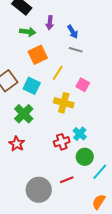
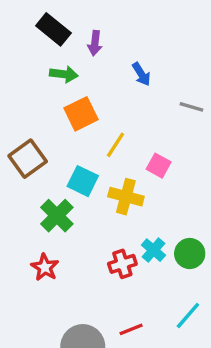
purple arrow: (50, 23) -> (95, 43), moved
gray line: (76, 50) -> (191, 107), moved
cyan square: (32, 86) -> (83, 181), moved
green circle: (85, 157) -> (190, 253), moved

